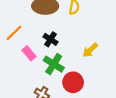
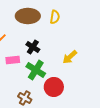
pink rectangle: (29, 53) -> (13, 60), turned -56

